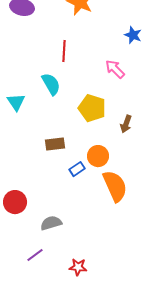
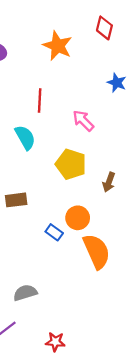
pink arrow: (115, 69) -> (83, 121), moved
brown rectangle: (55, 144) -> (16, 200), moved
blue rectangle: (77, 169) -> (54, 232), turned 70

